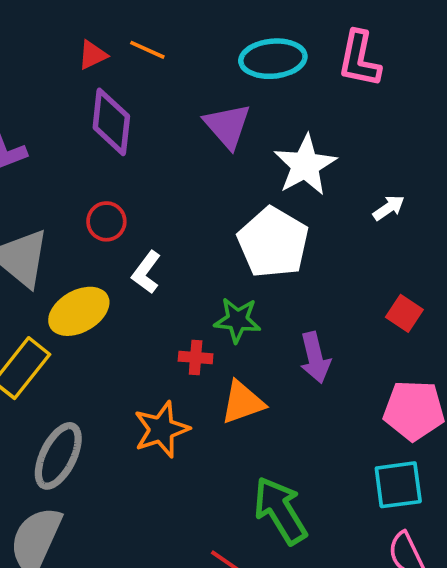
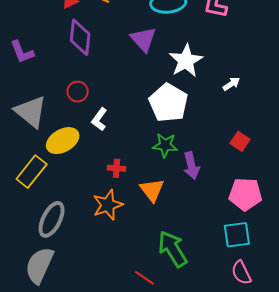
green star: (237, 320) -> (165, 145), moved
red cross: (196, 357) -> (116, 168), moved
orange triangle: (242, 402) -> (152, 190), turned -48

